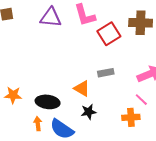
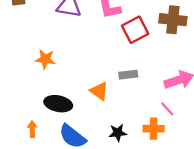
orange star: (13, 95) -> (45, 59), moved
black star: (89, 112) -> (118, 133), moved
orange arrow: (38, 124) -> (32, 129), moved

